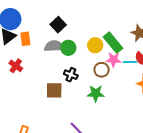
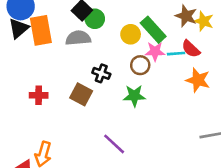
orange rectangle: (25, 39) -> (41, 30), size x1.6
green circle: (68, 48) -> (95, 19), moved
red cross: (16, 66) -> (39, 95), moved, turned -32
brown square: (54, 90) -> (81, 94), turned 30

